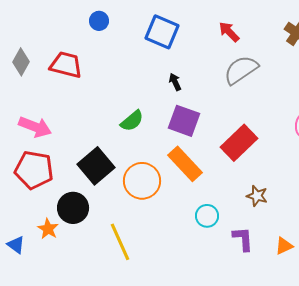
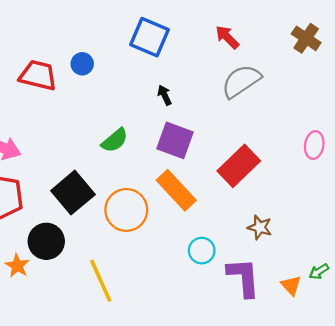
blue circle: (99, 21) -> (82, 64), moved
purple L-shape: (243, 239) -> (243, 277), size x1.4
orange triangle: (284, 246) -> (291, 285), turned -48

